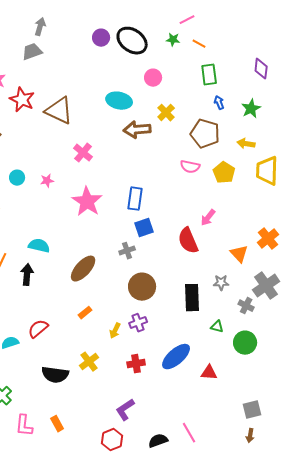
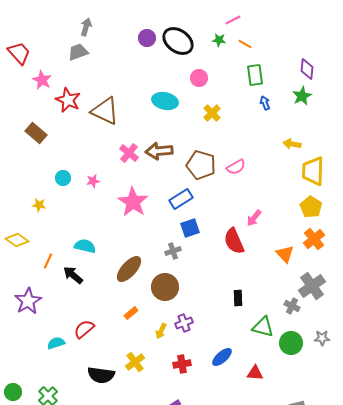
green star: (251, 109) -> (302, 96), moved
brown arrow: (137, 130) -> (159, 151), moved
brown pentagon: (205, 134) -> (201, 165), moved
pink semicircle: (190, 167) -> (236, 167), turned -42
yellow pentagon: (224, 173) -> (311, 207), moved
blue rectangle: (135, 199) -> (181, 199), turned 50
black arrow: (27, 275) -> (73, 275), turned -55
gray star: (221, 283) -> (322, 338), moved
brown circle: (142, 287) -> (165, 287), moved
black rectangle: (192, 298) -> (238, 298), size x0.6
green triangle: (217, 327) -> (263, 327), size x1.6
blue ellipse: (176, 357) -> (222, 357), size x0.7

